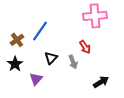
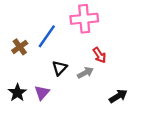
pink cross: (95, 16) -> (84, 19), moved
gray arrow: (73, 62) -> (85, 73), turned -96
black star: (15, 64) -> (17, 93), moved

